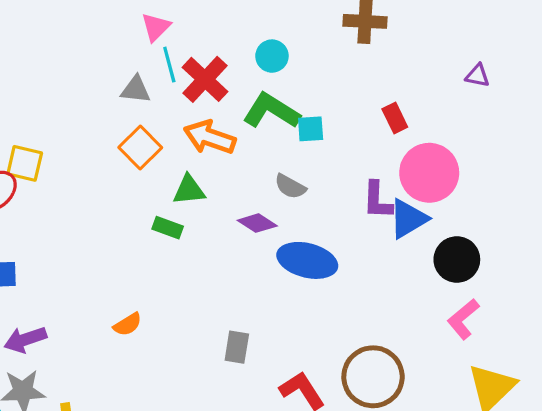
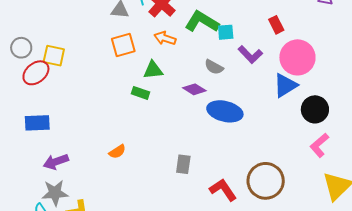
orange arrow: (210, 137) -> (165, 38), size x0.7
orange square: (140, 148) -> (123, 45), turned 30
purple L-shape: (377, 200) -> (250, 55), moved, turned -45

